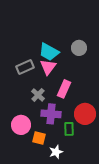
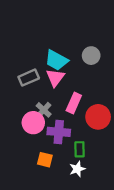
red circle: (85, 114) -> (98, 117), moved
pink circle: (21, 125) -> (33, 123), moved
white star: (56, 152) -> (77, 169), moved

